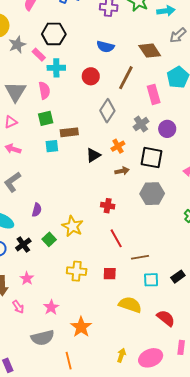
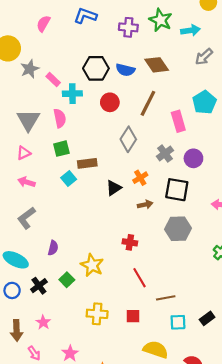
black hexagon: (54, 34) -> (96, 68), moved
brown diamond: (150, 51) -> (157, 65), moved
cyan square: (52, 146) -> (69, 179), turned -32

